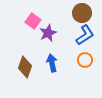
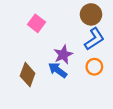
purple star: (48, 33) -> (63, 54), moved
blue arrow: (52, 63) -> (58, 70), turned -42

